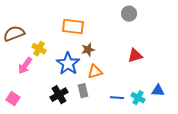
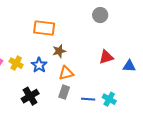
yellow cross: (39, 49) -> (16, 63), moved
blue star: (68, 64) -> (39, 65), size x0.7
gray rectangle: (83, 91) -> (64, 92), moved, turned 32
blue triangle: (158, 91) -> (129, 66), moved

